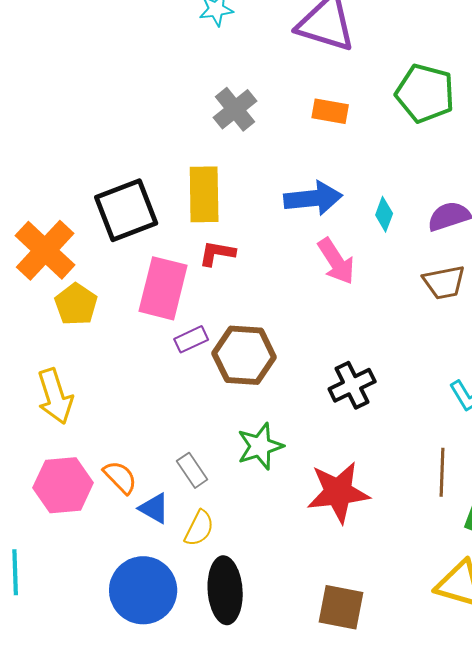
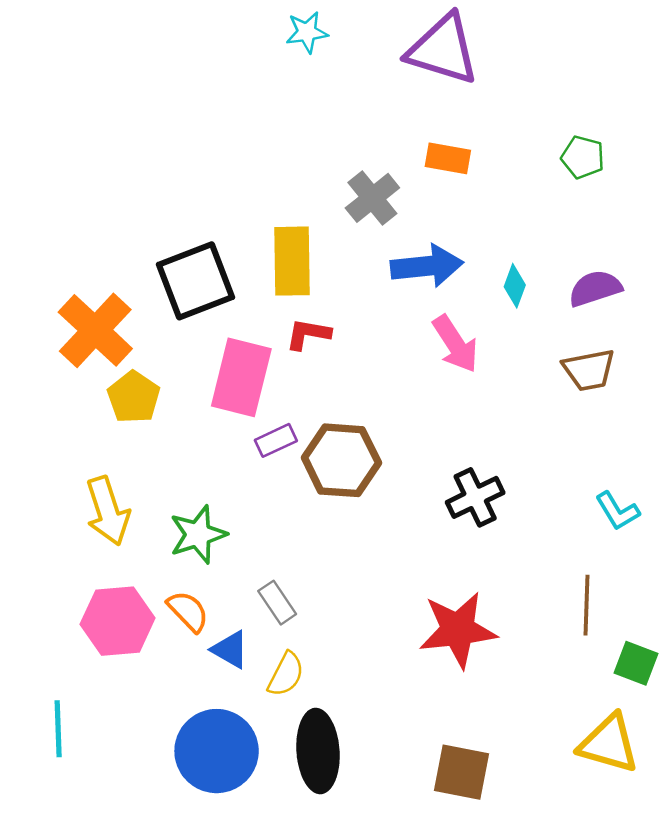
green pentagon: (425, 93) -> (583, 157), moved, size x0.6
gray cross: (235, 109) -> (372, 198), moved
green star: (260, 446) -> (198, 535), moved

